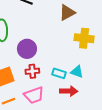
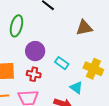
yellow cross: (84, 38) -> (93, 69), moved
cyan rectangle: (59, 73) -> (62, 63), moved

